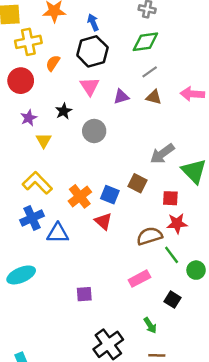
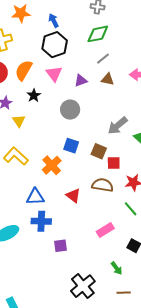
orange semicircle: (53, 63) -> (24, 70), moved, size x1.5
gray circle: (94, 131) -> (70, 110), moved
blue square: (110, 195) -> (71, 146), moved
red square: (170, 198) -> (114, 163), moved
blue cross: (32, 218) -> (41, 221), moved, turned 30
red triangle: (103, 221) -> (73, 196), moved
brown semicircle: (149, 236) -> (103, 185), moved, turned 30

